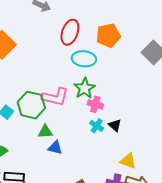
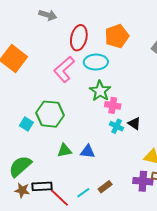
pink L-shape: (55, 97) -> (64, 69), moved, turned 132
green triangle: (45, 132) -> (65, 150), moved
blue triangle: (55, 148) -> (88, 151), moved

